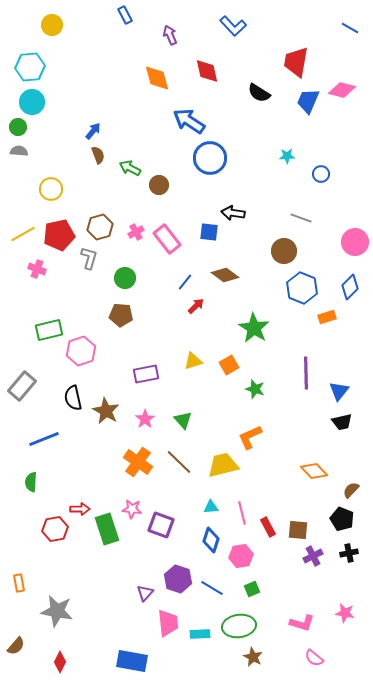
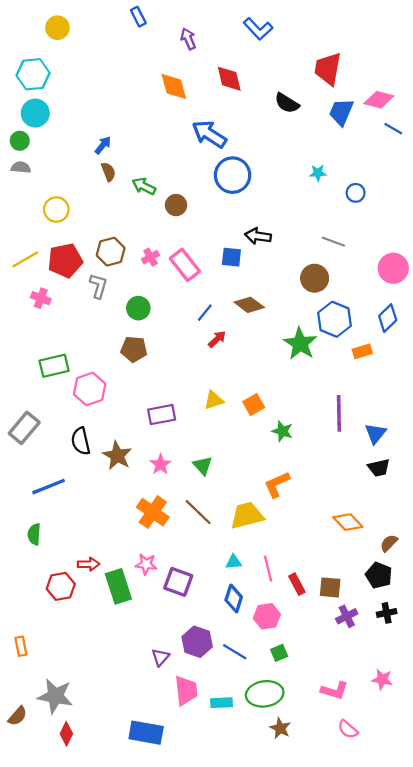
blue line: (350, 28) -> (393, 129), moved
green star: (254, 328) -> (300, 344), moved
gray star: (57, 611) -> (55, 696), moved

